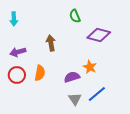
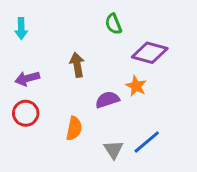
orange star: (90, 67) -> (136, 86), moved
orange semicircle: (40, 73) -> (74, 128), moved
purple semicircle: (72, 77) -> (107, 100), moved

